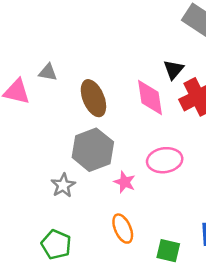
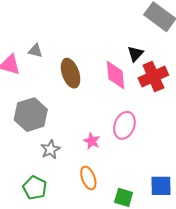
gray hexagon: (93, 150) -> (31, 115), moved
pink ellipse: (165, 160) -> (124, 125), turned -64
gray star: (63, 185) -> (50, 149), moved

